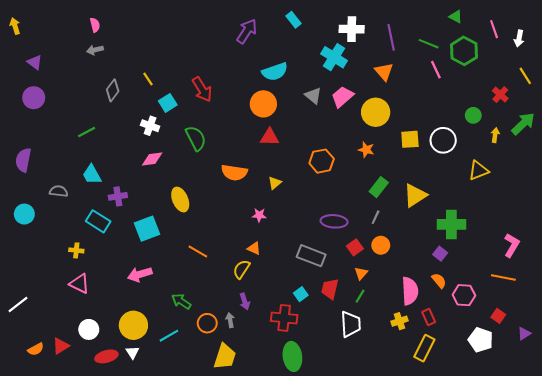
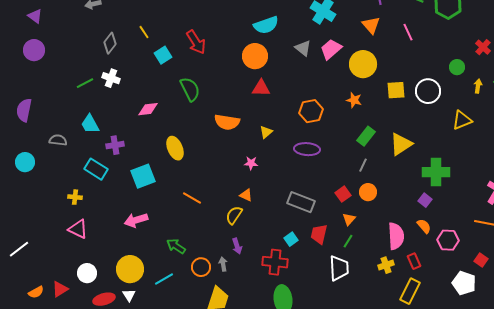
pink line: (436, 70) -> (408, 32), moved
white cross: (150, 126) -> (111, 78), moved
purple ellipse: (334, 221) -> (307, 149), moved

